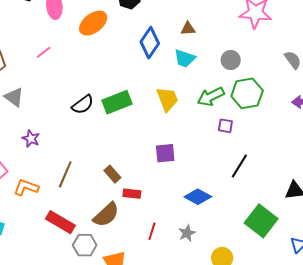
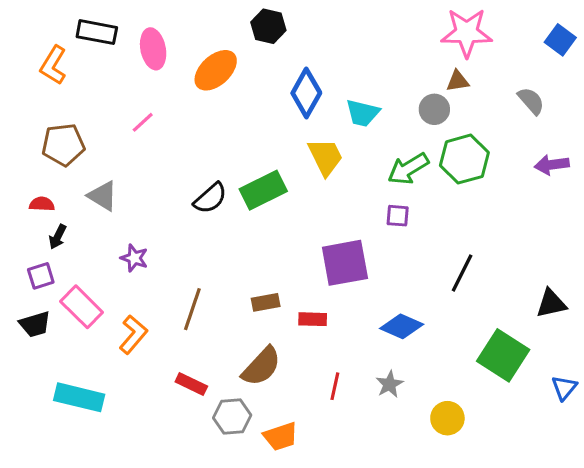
brown triangle: (188, 29) -> (458, 81), moved
yellow trapezoid: (167, 99) -> (325, 157), moved
purple square: (225, 126) -> (398, 216), moved
purple square: (165, 153) -> (345, 263), size x1.5
brown rectangle: (112, 174) -> (266, 302), turned -54
orange L-shape: (26, 187) -> (133, 335), turned 115
red rectangle: (132, 194) -> (313, 319), moved
red rectangle: (60, 222) -> (191, 384), size x0.7

